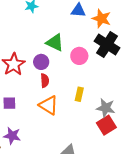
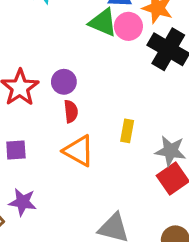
green triangle: (55, 43) -> (103, 22), moved
pink circle: (79, 56) -> (128, 26), moved

